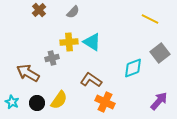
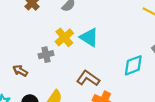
yellow cross: (69, 42) -> (64, 37), turned -36
brown arrow: (28, 73) -> (20, 71), size x0.6

